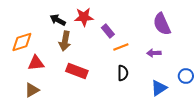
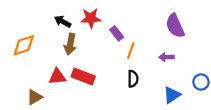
orange line: (121, 47) -> (131, 51), turned -49
red triangle: (36, 63) -> (57, 77), moved

